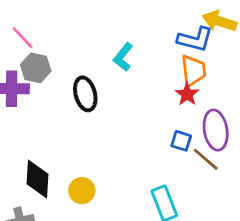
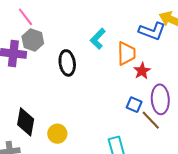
orange trapezoid: (193, 71) -> (126, 53), moved

